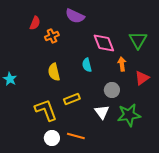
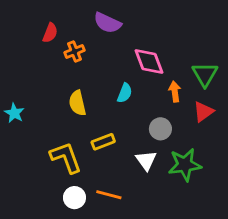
green triangle: (138, 40) -> (205, 74), moved
cyan semicircle: (87, 65) -> (125, 93), turned -144

